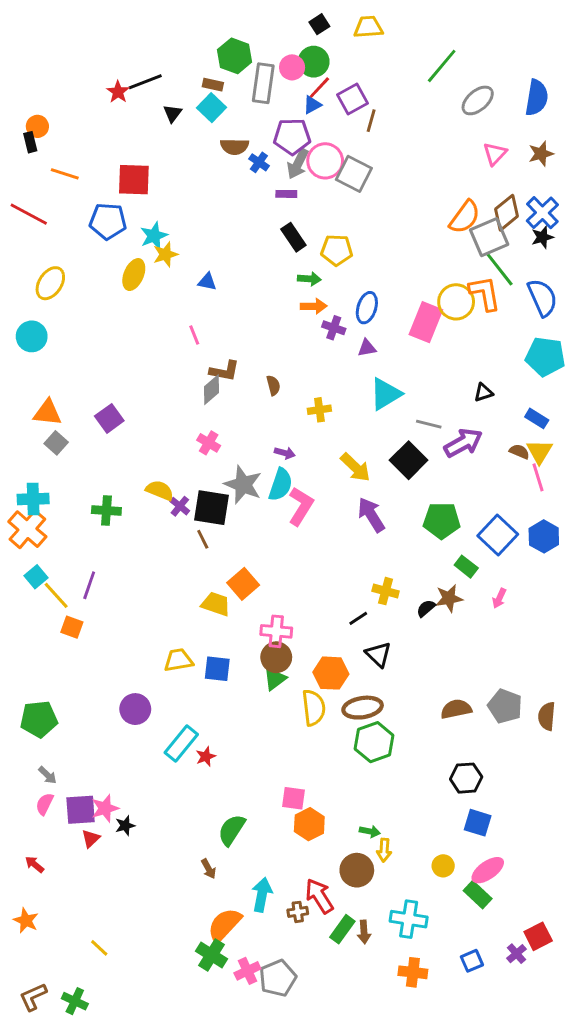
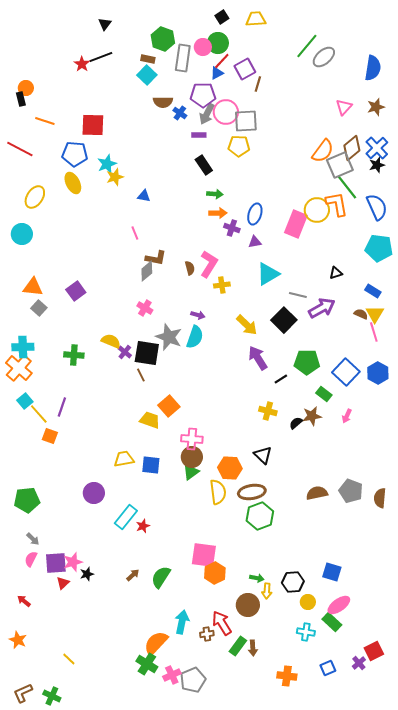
gray ellipse: (478, 100) -> (324, 57), moved
black triangle: (173, 113) -> (105, 24), moved
gray square: (354, 174) -> (246, 121), turned -30
yellow pentagon: (337, 250) -> (239, 146), moved
yellow ellipse: (134, 275) -> (73, 183), moved, turned -50
pink L-shape: (301, 506) -> (209, 264), moved
black line: (358, 618) -> (281, 379), moved
black hexagon: (466, 778) -> (293, 582), moved
pink square: (293, 798) -> (204, 555), size x1.5
brown arrow: (209, 869) -> (133, 575), moved, turned -104
cyan cross: (409, 919) -> (306, 632), moved, size x0.7

